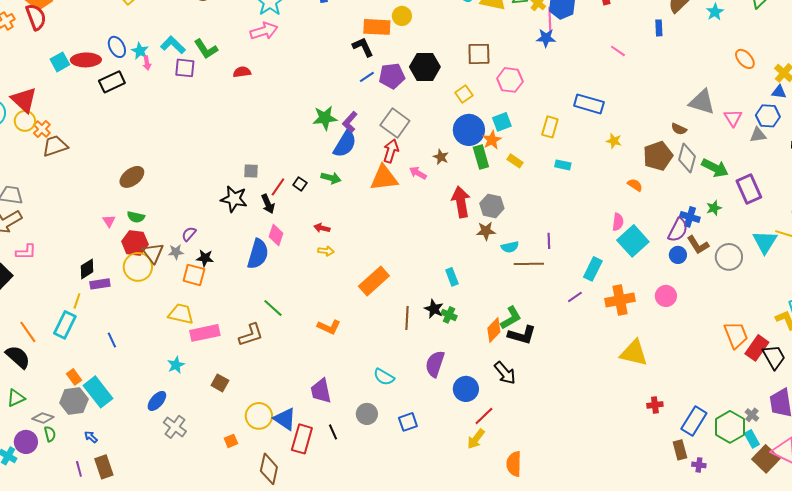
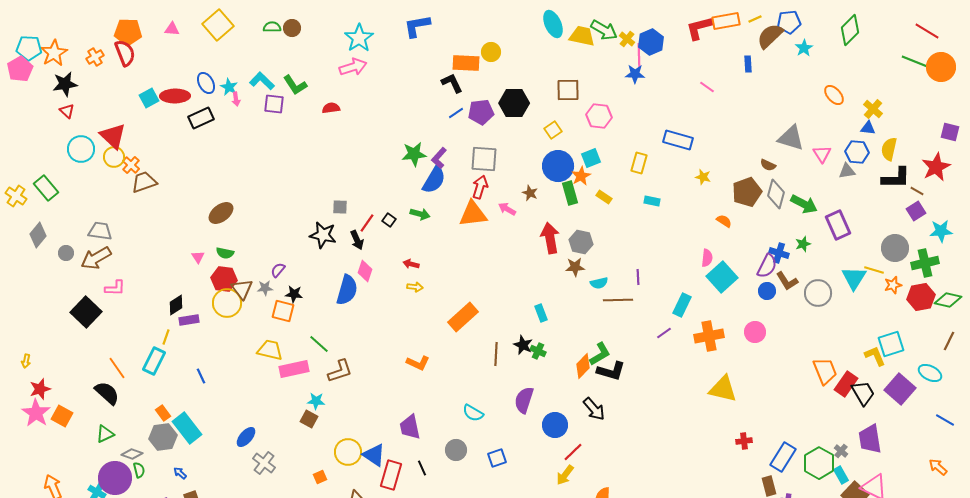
gray square: (395, 123) -> (484, 159), turned -32
green line: (273, 308) -> (319, 344), moved
cyan star: (176, 365) -> (316, 401), moved, turned 30
purple circle: (26, 442) -> (115, 478), size x1.4

